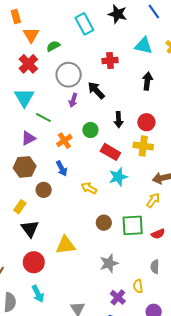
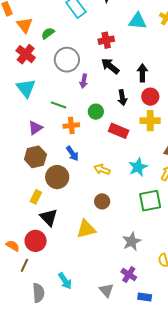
black arrow: (147, 81) -> (142, 73), moved
black arrow: (96, 90) -> (110, 66), moved
purple arrow: (73, 100) -> (84, 81), moved
green line: (43, 118) -> (59, 105), moved
orange cross: (64, 141) -> (71, 126), turned 35
cyan star: (118, 177) -> (138, 167), moved
brown circle: (44, 190) -> (57, 177), size x1.5
brown circle: (104, 223) -> (102, 201), moved
red circle: (34, 262) -> (36, 241), moved
purple cross: (118, 297) -> (129, 274), moved

